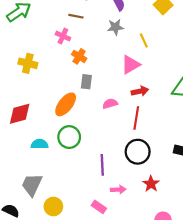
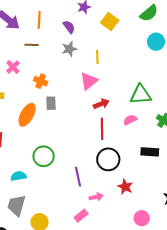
pink cross: (63, 36) -> (13, 67), moved, turned 32
yellow line: (144, 41) -> (97, 57), turned 32
orange ellipse: (66, 104) -> (27, 115), moved
pink semicircle: (110, 104) -> (130, 120), moved
cyan semicircle: (40, 144) -> (19, 176), moved
pink rectangle: (99, 207) -> (81, 216), turned -64

